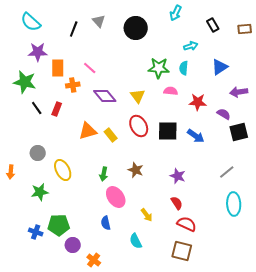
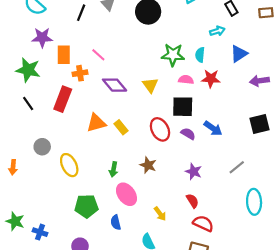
cyan arrow: (191, 46) -> (217, 31), moved
red star: (198, 102) -> (211, 79), moved
black line: (37, 108) -> (28, 103), moved
red rectangle: (57, 109) -> (63, 99), size x1.6
purple semicircle: (224, 114) -> (188, 134), moved
red ellipse: (139, 126) -> (160, 129), moved
black square: (168, 131) -> (183, 107), moved
gray line: (227, 172) -> (237, 167), moved
green star: (40, 192) -> (15, 221), moved, turned 30
green pentagon: (59, 225) -> (86, 206), moved

